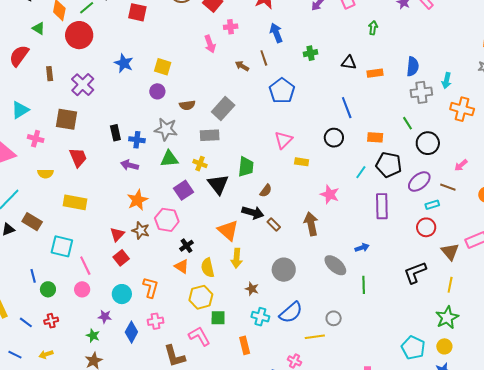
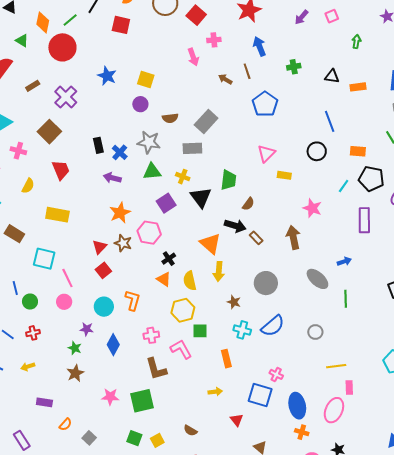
brown rectangle: (50, 74) -> (33, 86), turned 64
brown square: (66, 119) -> (49, 132), turned 35
blue cross: (137, 140) -> (120, 152), turned 35
yellow semicircle: (45, 174) -> (28, 186), turned -63
pink cross: (156, 321) -> (151, 335), moved
yellow line: (315, 337) -> (336, 366), moved

